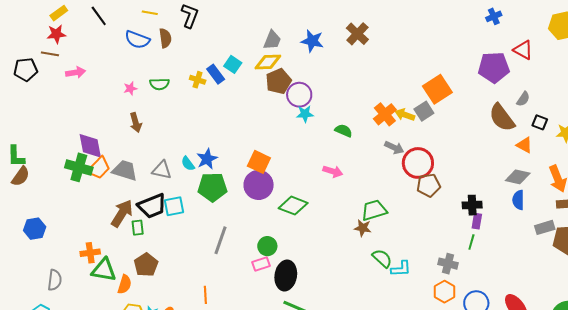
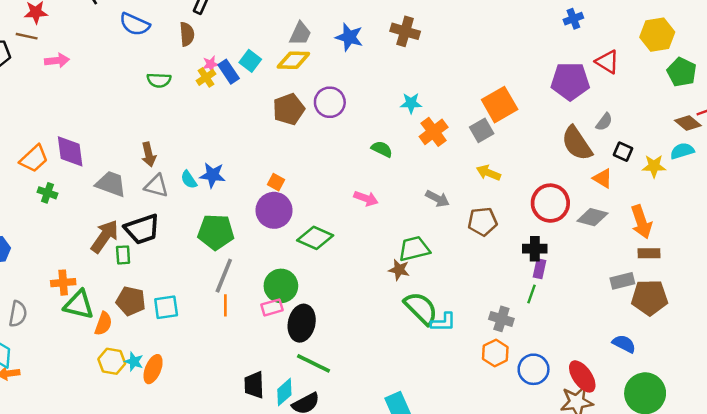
brown cross: (357, 34) -> (405, 31), turned -30
brown semicircle: (165, 38) -> (187, 34), moved
yellow cross: (198, 80) -> (206, 77), turned 35
brown pentagon: (278, 81) -> (289, 109), moved
pink star: (130, 88) -> (211, 64), moved
cyan star: (305, 114) -> (411, 103), moved
yellow arrow: (405, 115) -> (488, 173), moved
brown arrow: (136, 123) -> (149, 155), moved
gray arrow: (394, 148) -> (437, 199), moved
blue star: (207, 159) -> (213, 175), turned 30
orange square: (259, 162) -> (276, 182), size x0.6
red circle: (418, 163) -> (550, 203), moved
green cross: (79, 167) -> (47, 193), moved, size x0.6
orange trapezoid: (99, 168) -> (34, 159), moved
green pentagon: (212, 187) -> (216, 232), moved
blue semicircle: (518, 200) -> (624, 344), moved, turned 114
cyan square: (174, 206) -> (166, 307), moved
green circle: (267, 246) -> (281, 286), size x1.4
green semicircle: (382, 258) -> (421, 308), size x1.4
brown pentagon: (146, 265) -> (131, 301), turned -30
orange line: (205, 295) -> (225, 305), moved

